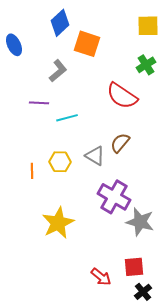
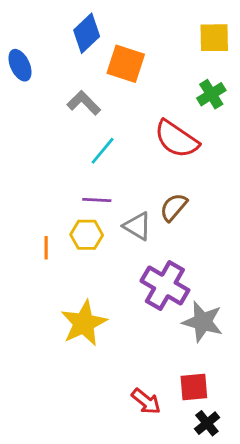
gray L-shape: (58, 71) -> (84, 103), turned -95
purple line: (39, 103) -> (97, 200), moved
cyan line: (67, 118) -> (103, 151), moved, turned -35

